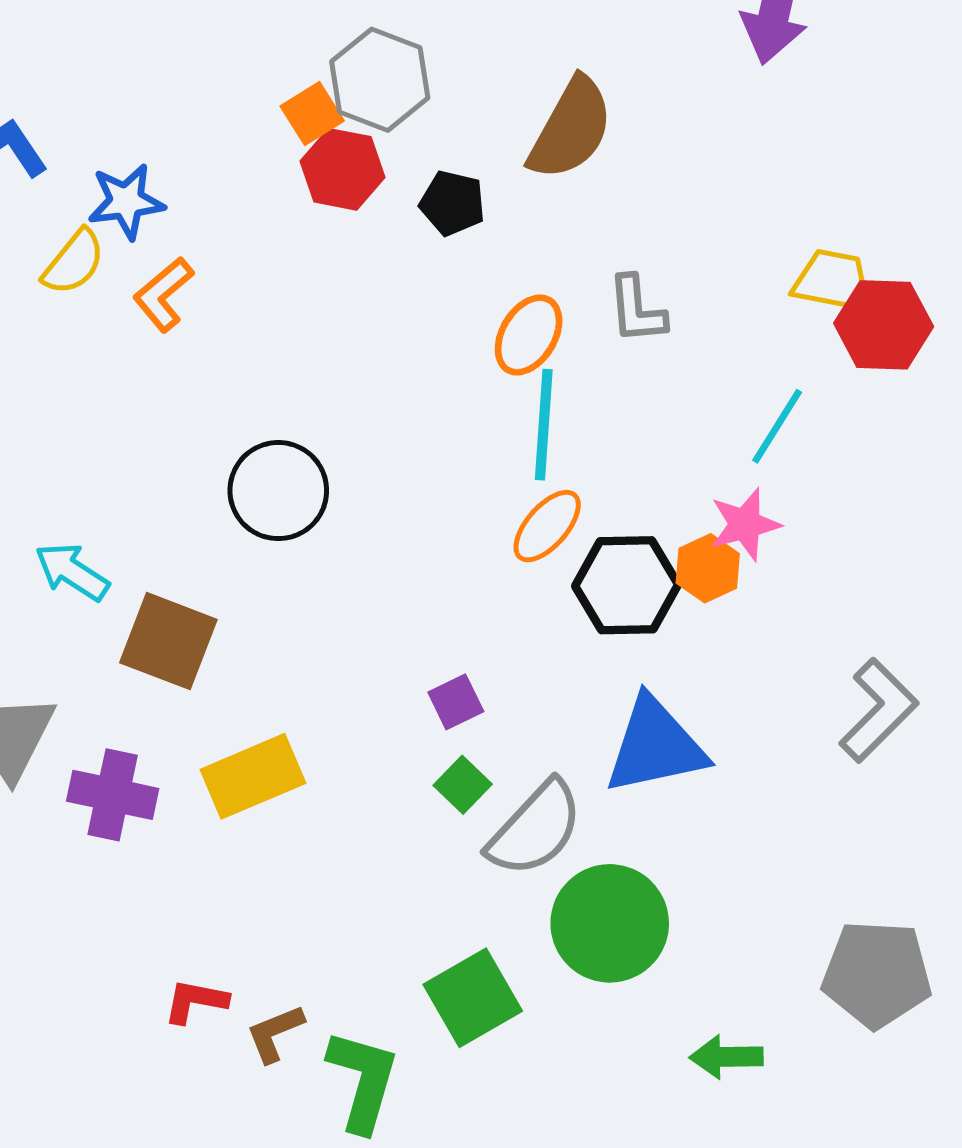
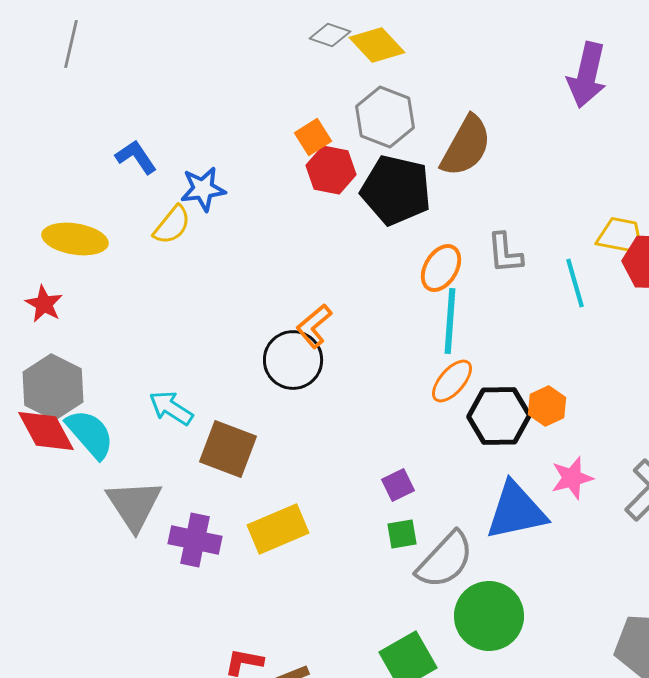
gray hexagon: (380, 80) -> (385, 117), moved
black pentagon: (452, 203) -> (396, 190), size x1.8
orange L-shape: (163, 294) -> (314, 326), moved
cyan line: (777, 426) -> (575, 283), moved, turned -48
pink star: (745, 524) -> (572, 478), moved
green square: (463, 785) -> (402, 534), turned 36

